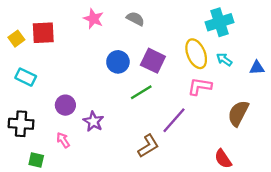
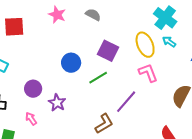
cyan cross: (220, 22) -> (165, 18), turned -35
cyan arrow: (224, 60) -> (169, 42), moved
blue circle: (118, 62) -> (71, 63), moved
pink L-shape: (200, 86) -> (148, 73), turned 60

